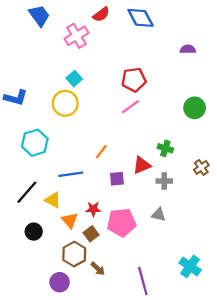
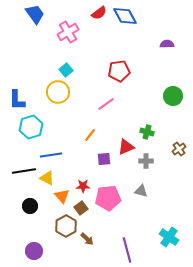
red semicircle: (101, 14) -> (99, 13), moved
blue L-shape: (16, 98) -> (17, 100), moved, turned 75
pink line: (130, 107) -> (106, 104), moved
blue line: (71, 174) -> (51, 155), moved
black line: (27, 192) -> (24, 171), turned 40
purple circle: (60, 282) -> (34, 251), moved

